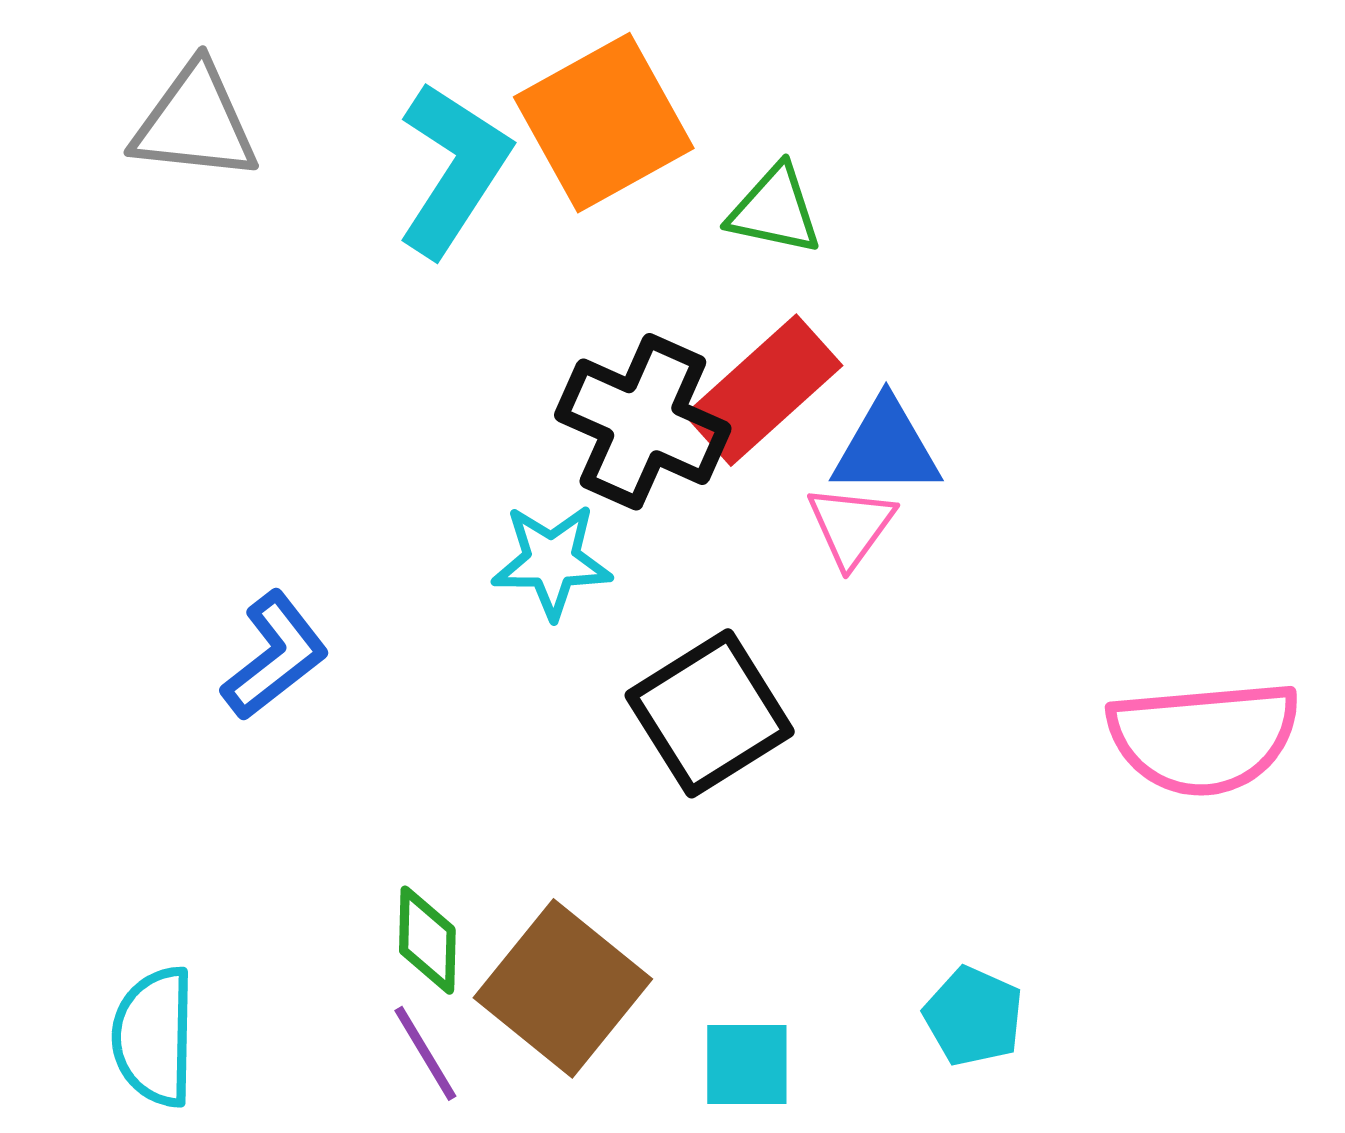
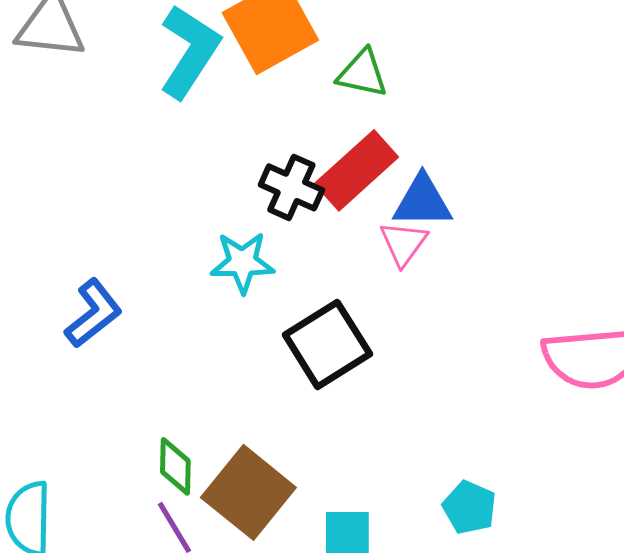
black cross: (643, 422) -> (291, 187), size x0.7

